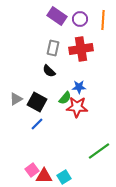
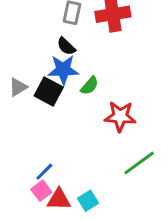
blue star: (79, 87) -> (63, 70), moved, size x1.5
red star: (77, 107) -> (120, 116), moved
blue line: (37, 124) -> (44, 172), moved

